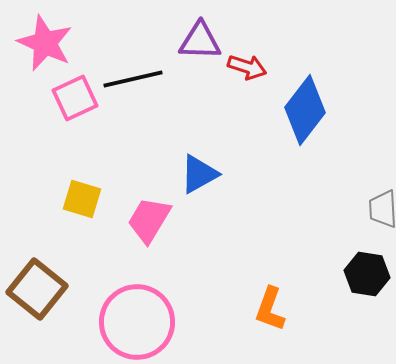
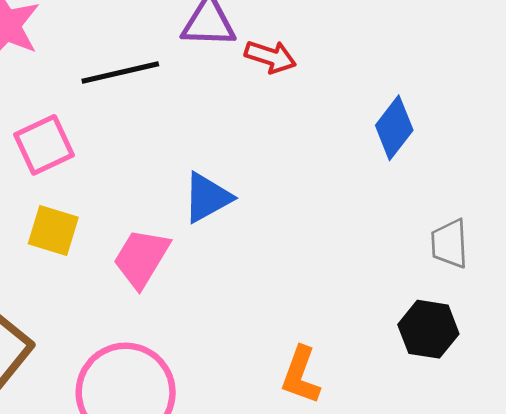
pink square: (75, 98) -> (44, 145), moved
blue diamond: (305, 110) -> (394, 128), moved, size x0.7

